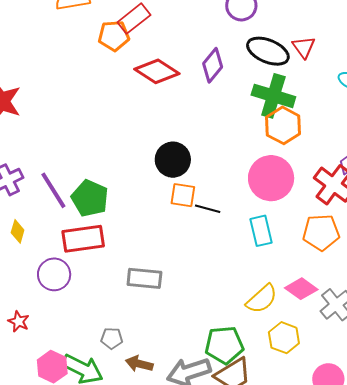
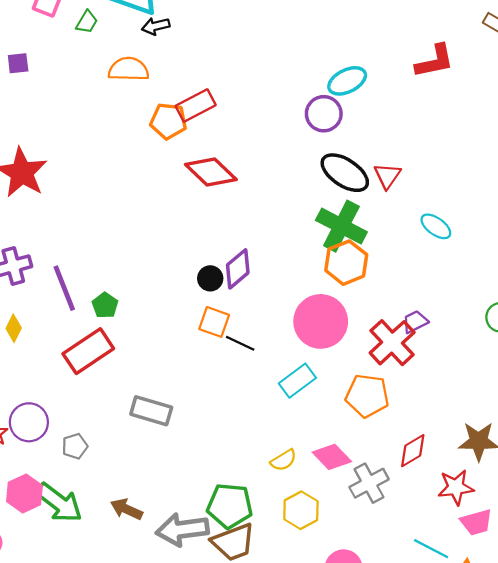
purple diamond: (213, 65) -> (238, 269), moved
black circle: (173, 160) -> (210, 278), size x0.6
green pentagon: (90, 198) -> (105, 305), size x0.6
cyan rectangle: (261, 231) -> (297, 381), turned 56
red rectangle: (83, 239) -> (88, 351), turned -36
purple circle: (54, 274) -> (29, 422), moved
yellow semicircle: (262, 299) -> (284, 460), size x0.7
gray pentagon: (112, 338) -> (75, 446), moved, turned -30

